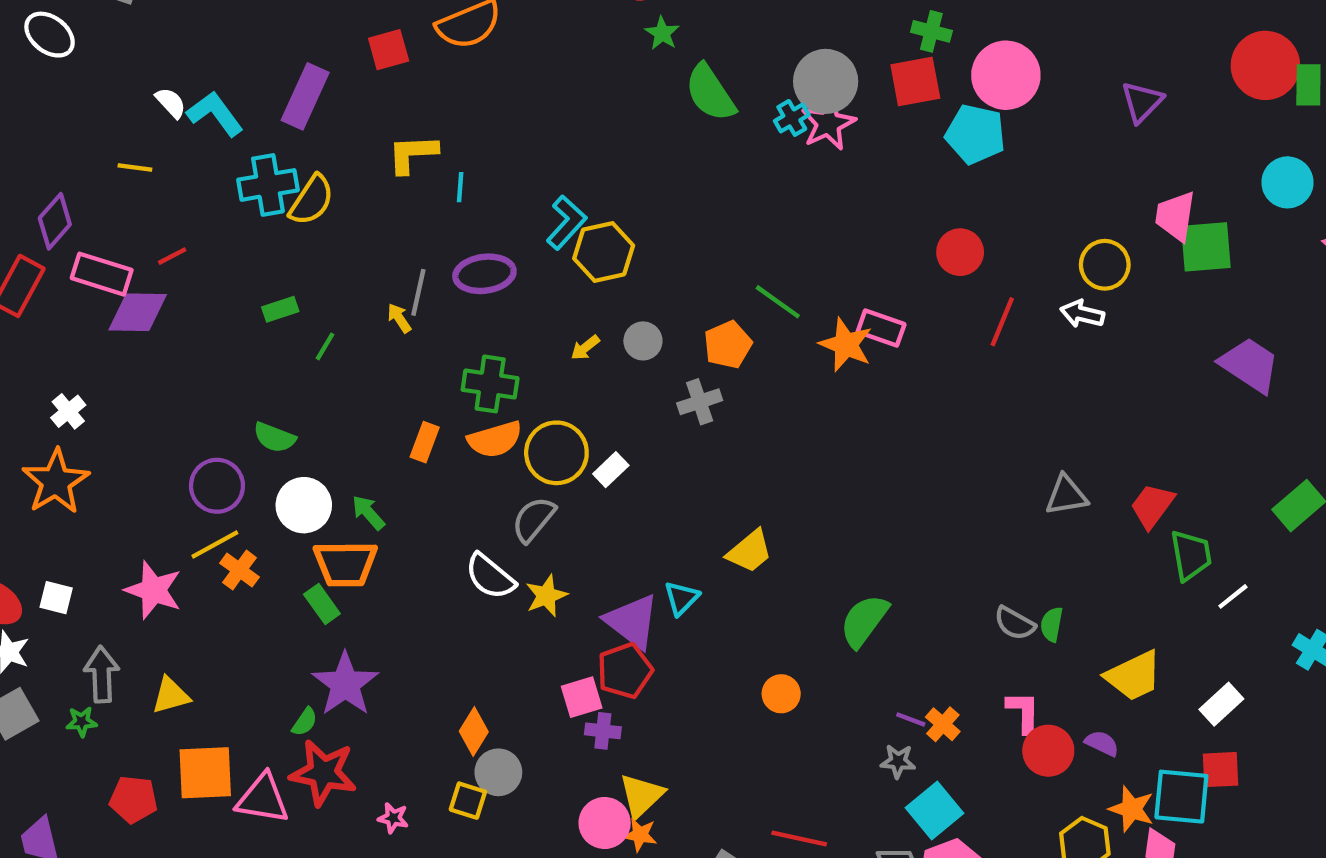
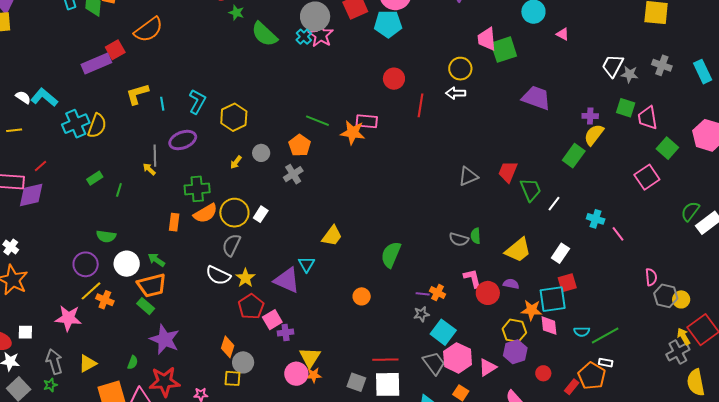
purple rectangle: (305, 96) -> (96, 64), moved, turned 56
cyan L-shape: (566, 222) -> (197, 102), moved
red pentagon: (625, 671) -> (251, 306), moved
green semicircle: (305, 722) -> (133, 362), moved

